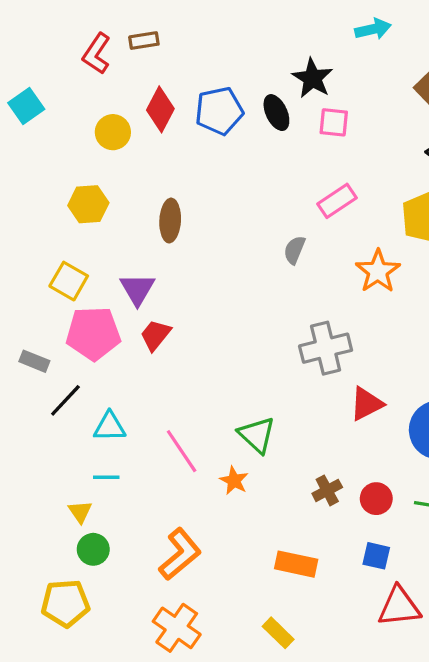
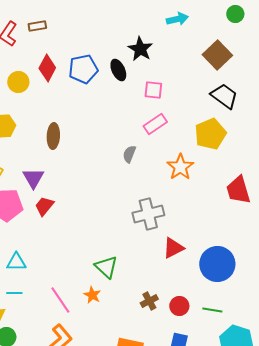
pink square: (334, 122) -> (153, 90), moved
pink line: (182, 451) -> (60, 300), moved

